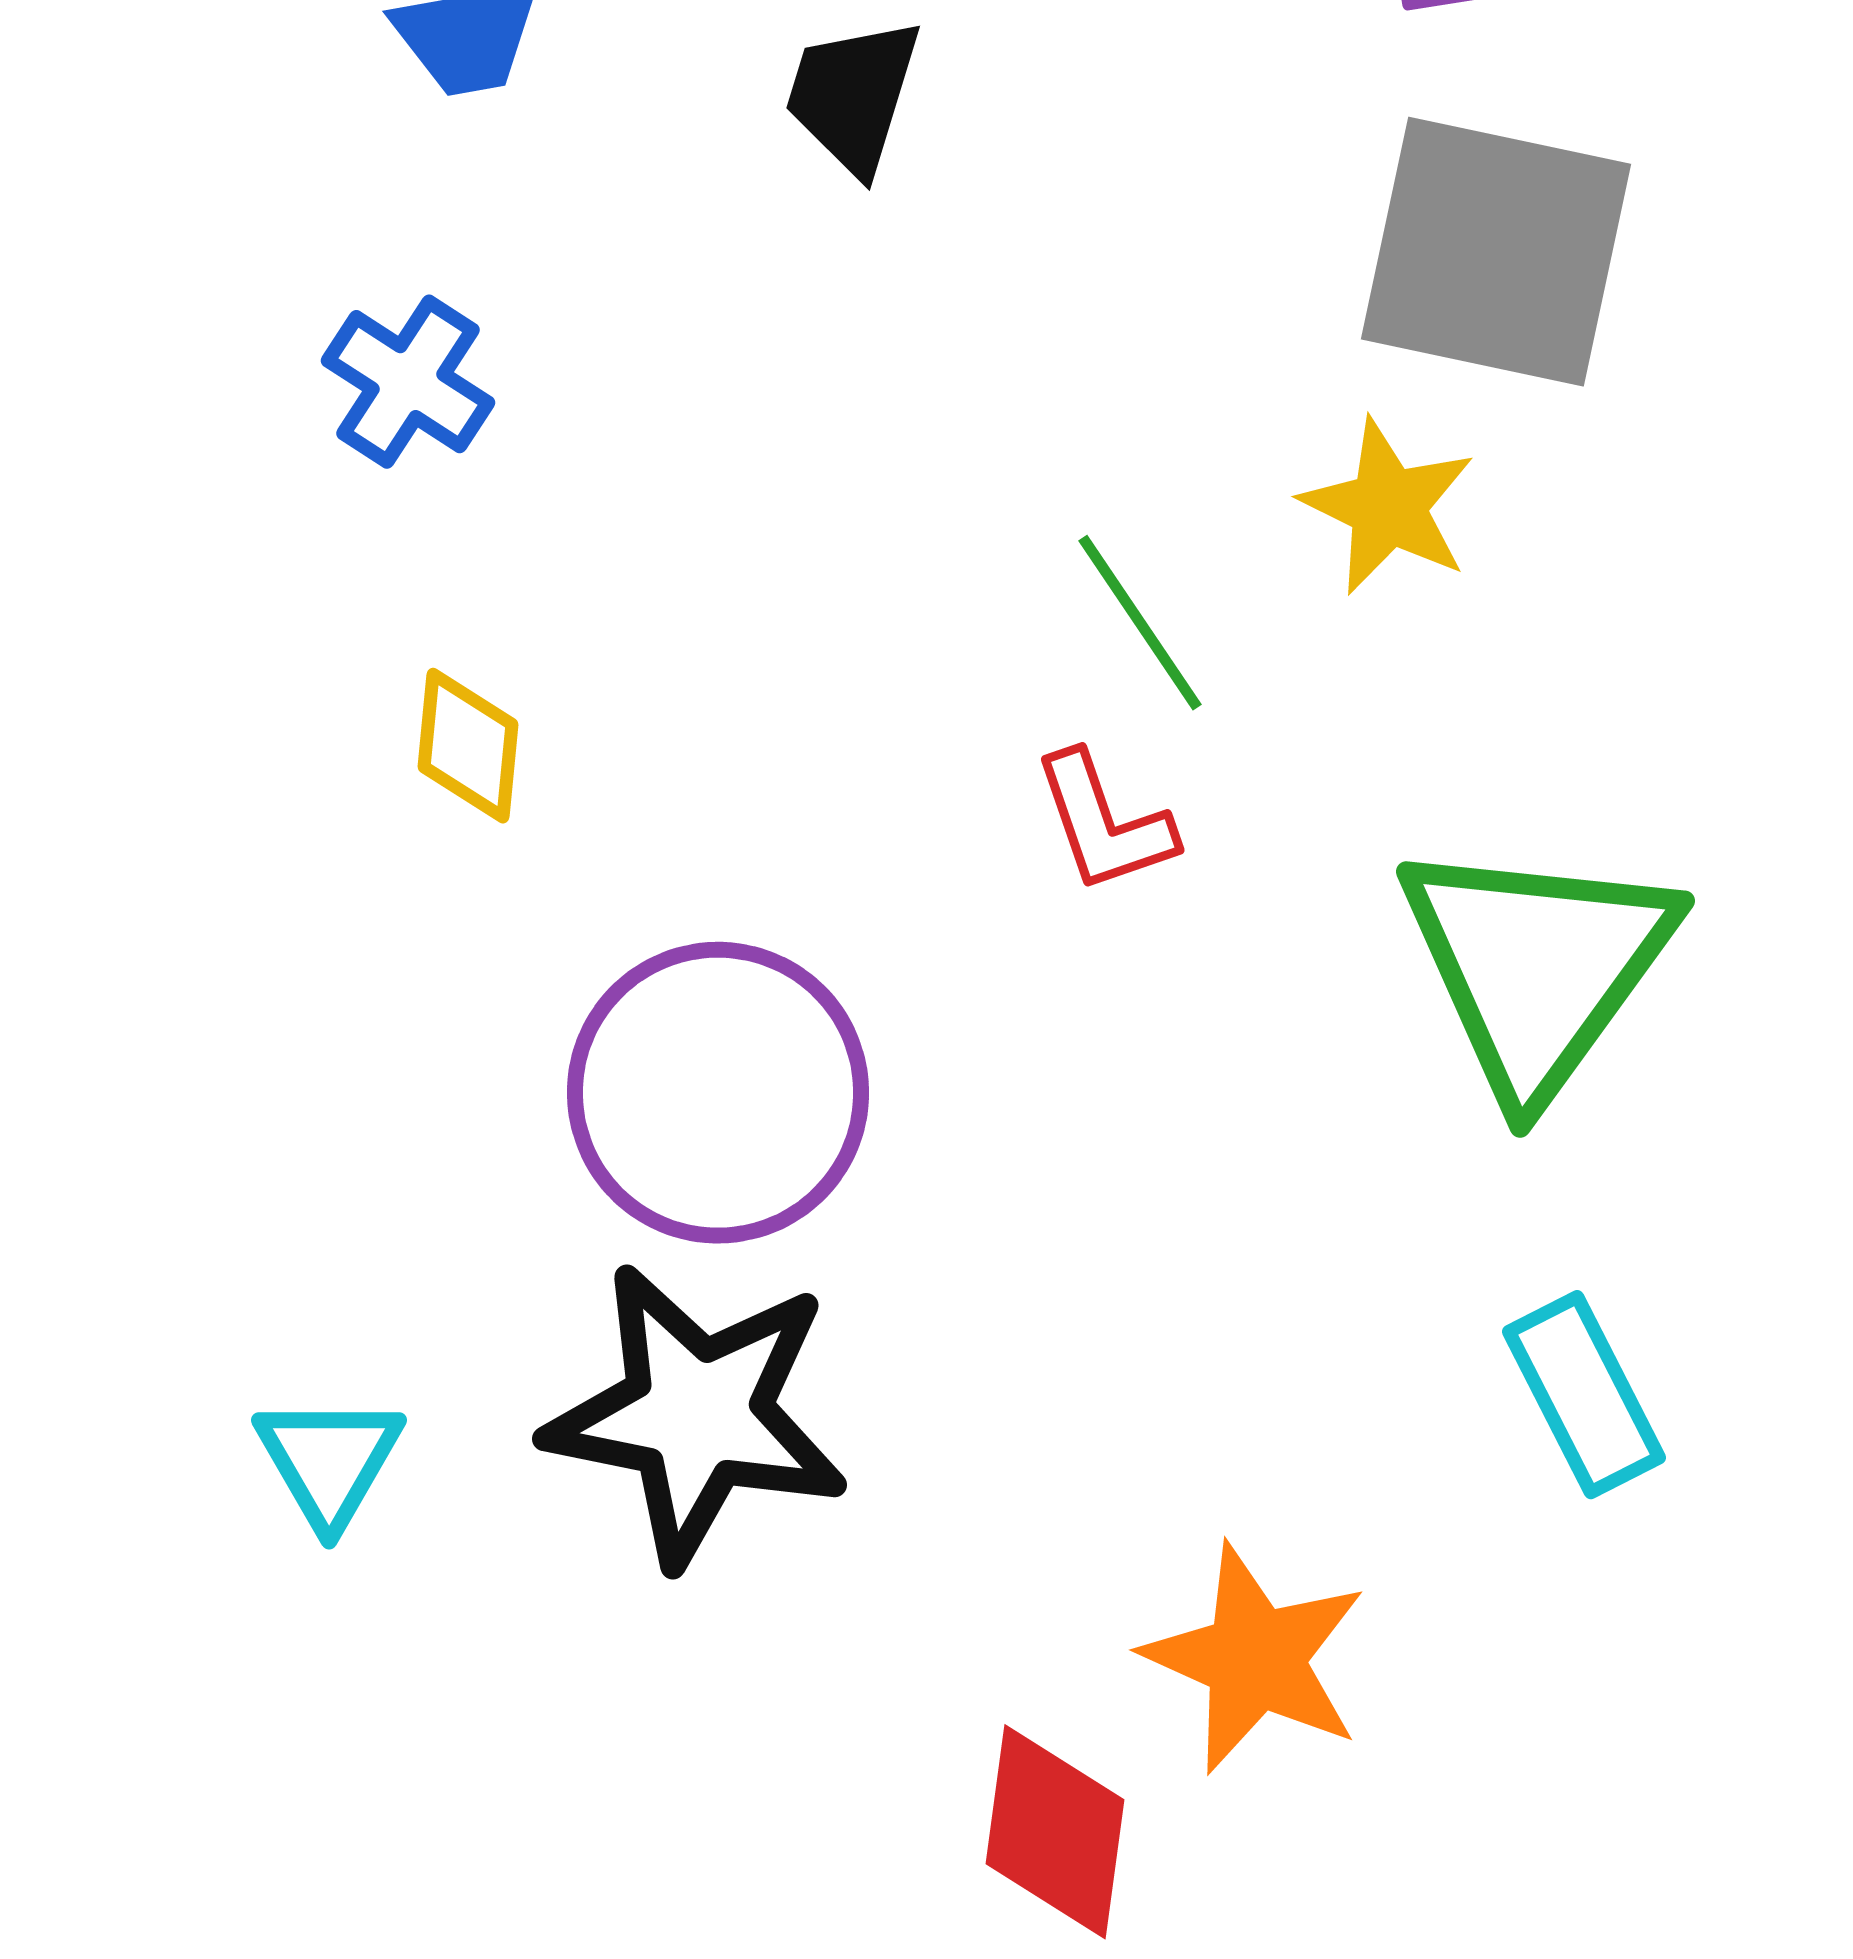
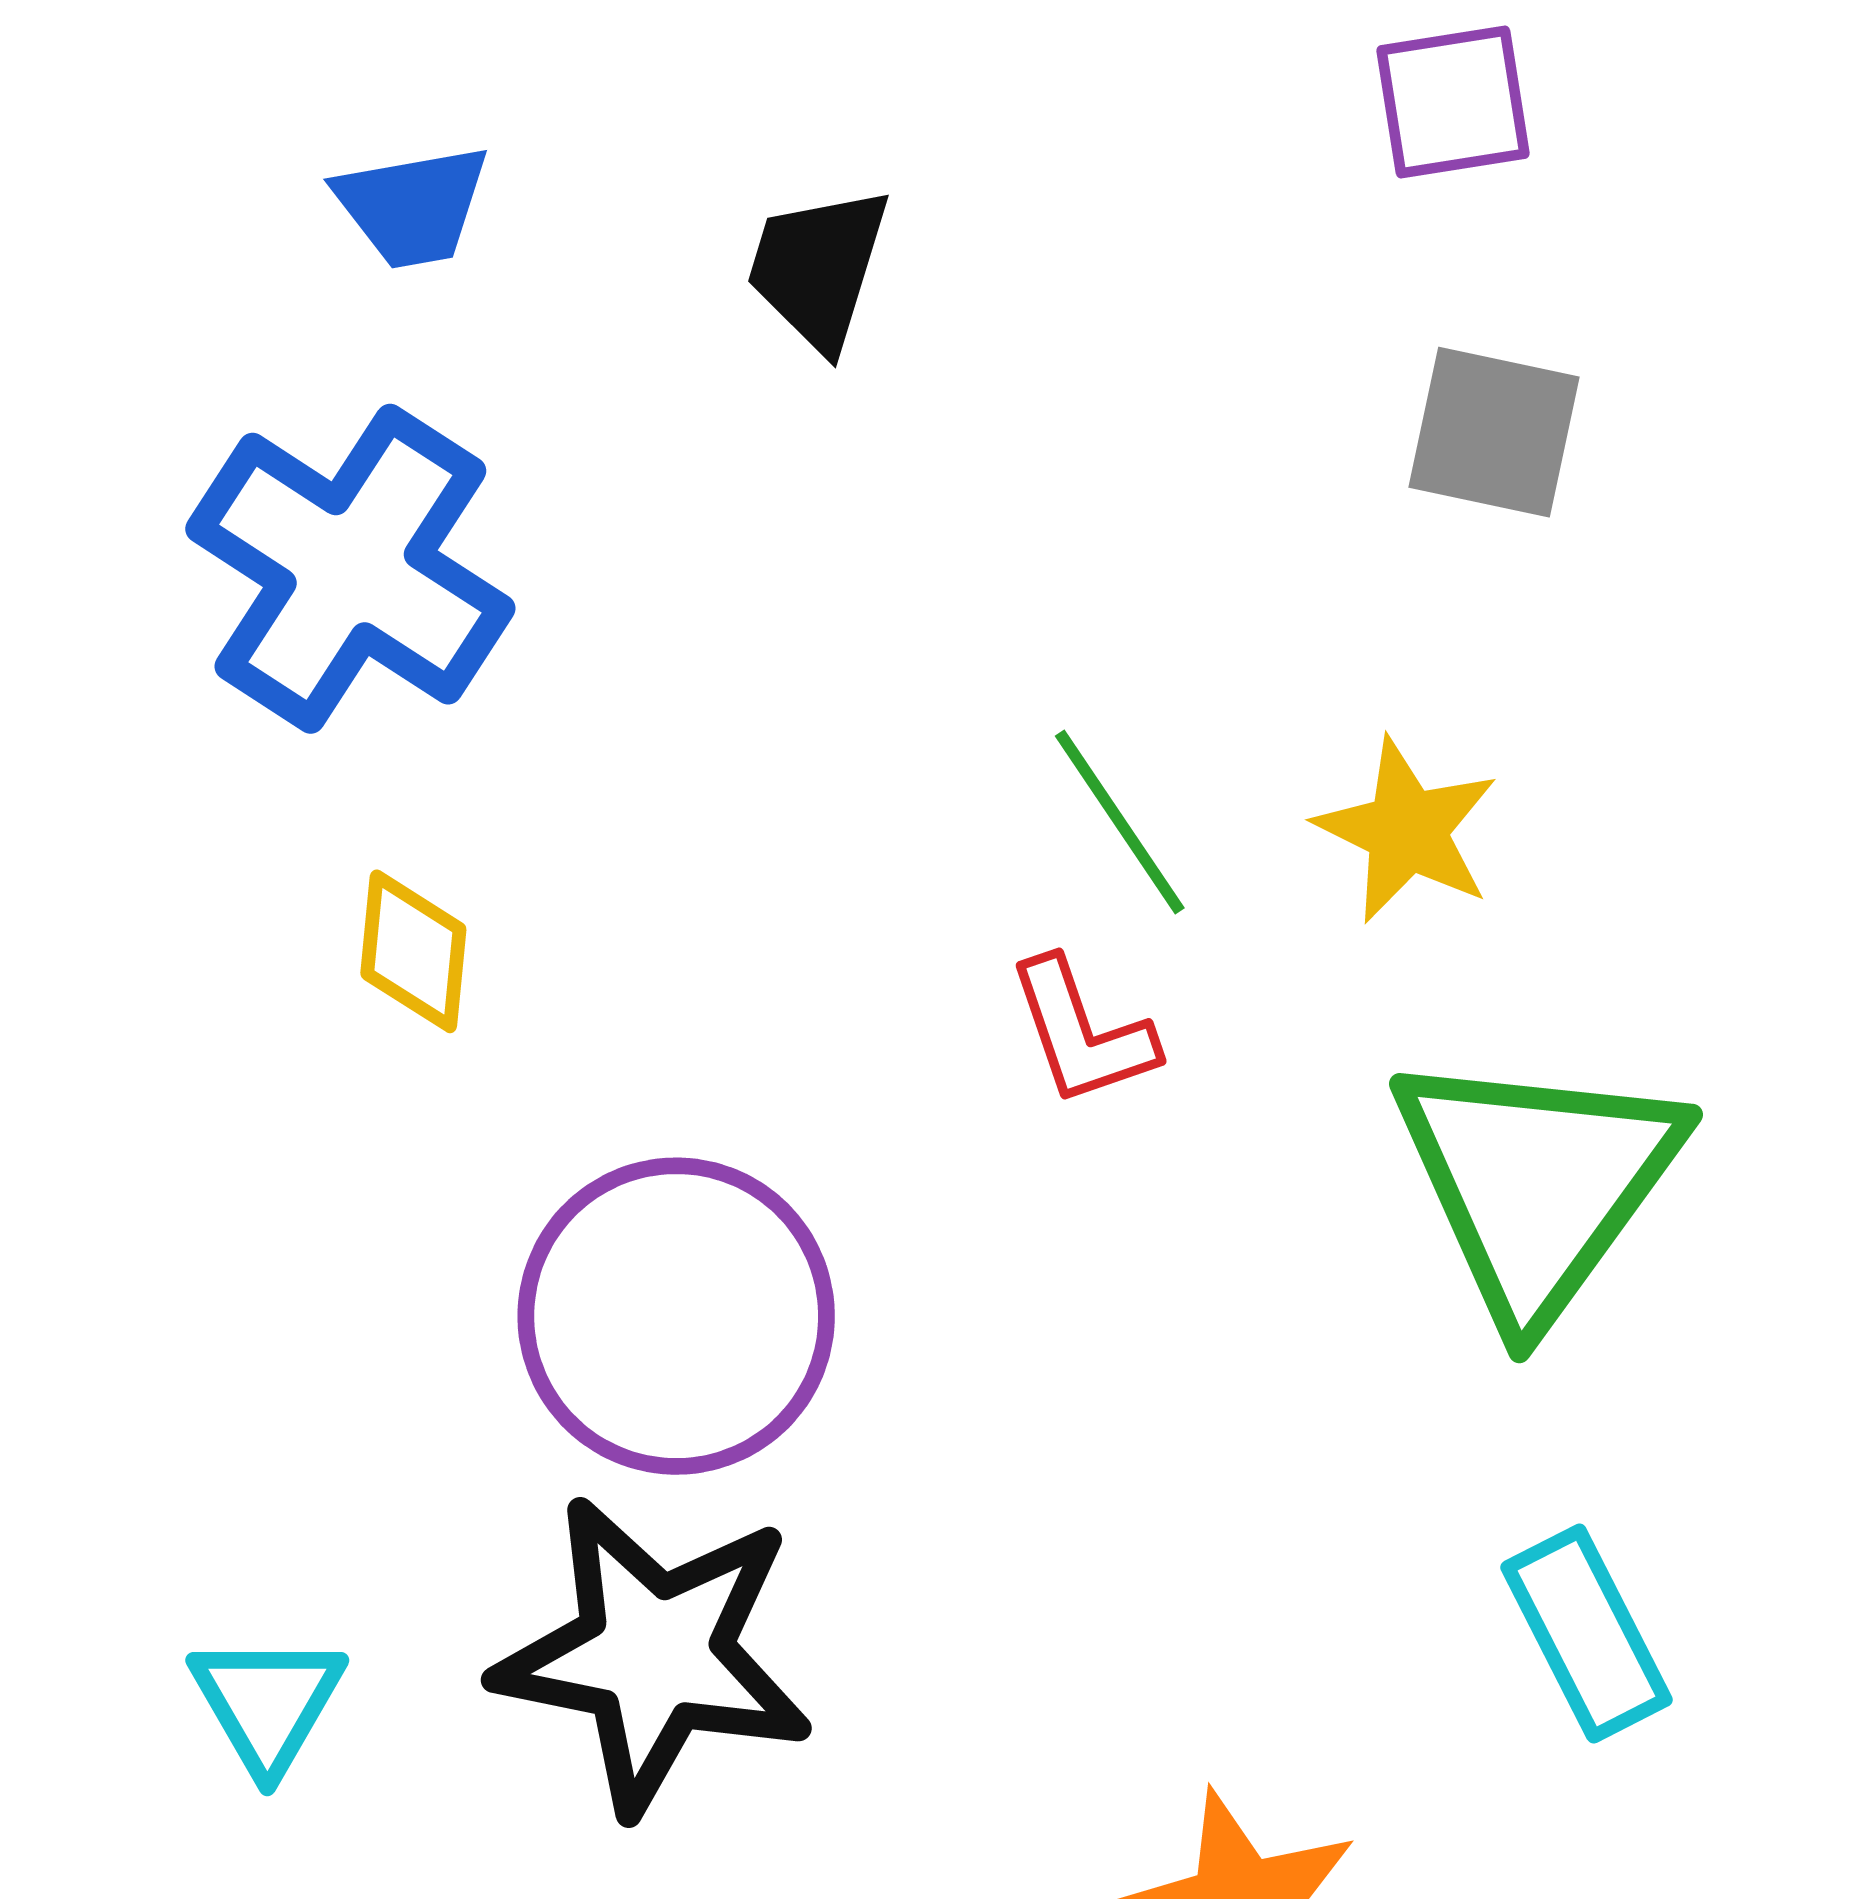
gray square: (1496, 252) -> (1494, 432), size x0.6
blue cross: (408, 382) -> (350, 569), size x1.8
yellow star: (1388, 507) -> (1407, 830), moved

